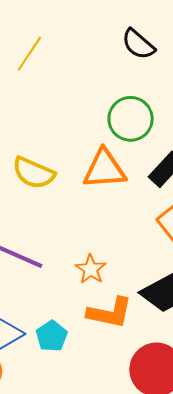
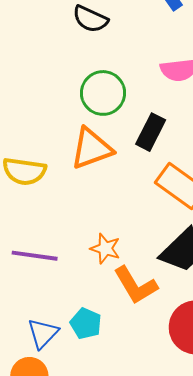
orange L-shape: (110, 313) -> (135, 285), turned 63

